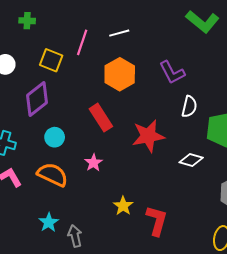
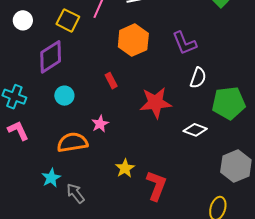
red rectangle: (101, 118) -> (111, 81), size x0.6
orange semicircle: (53, 175) -> (72, 142), moved, turned -40
gray arrow: (75, 236) -> (75, 193), turned -30

